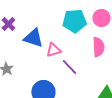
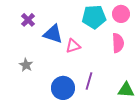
purple line: (69, 67) -> (89, 81), moved, turned 60

